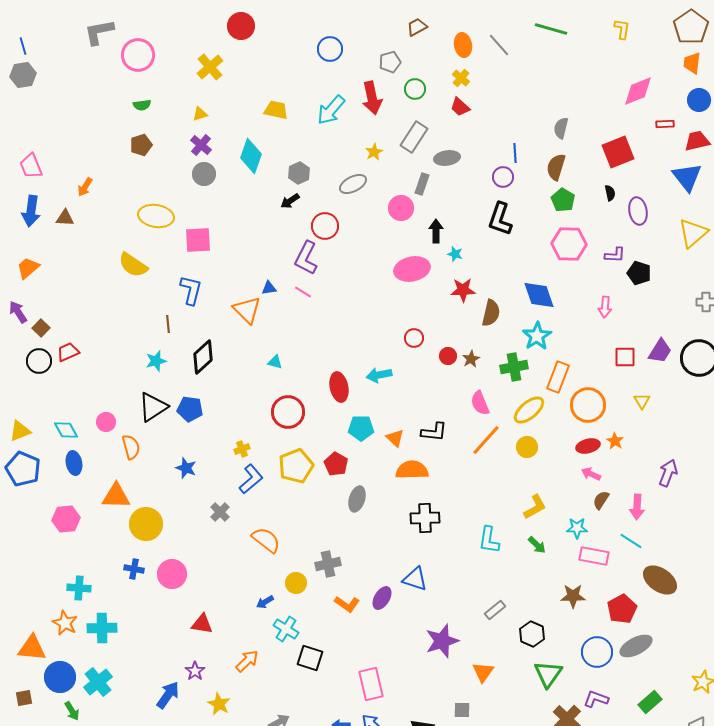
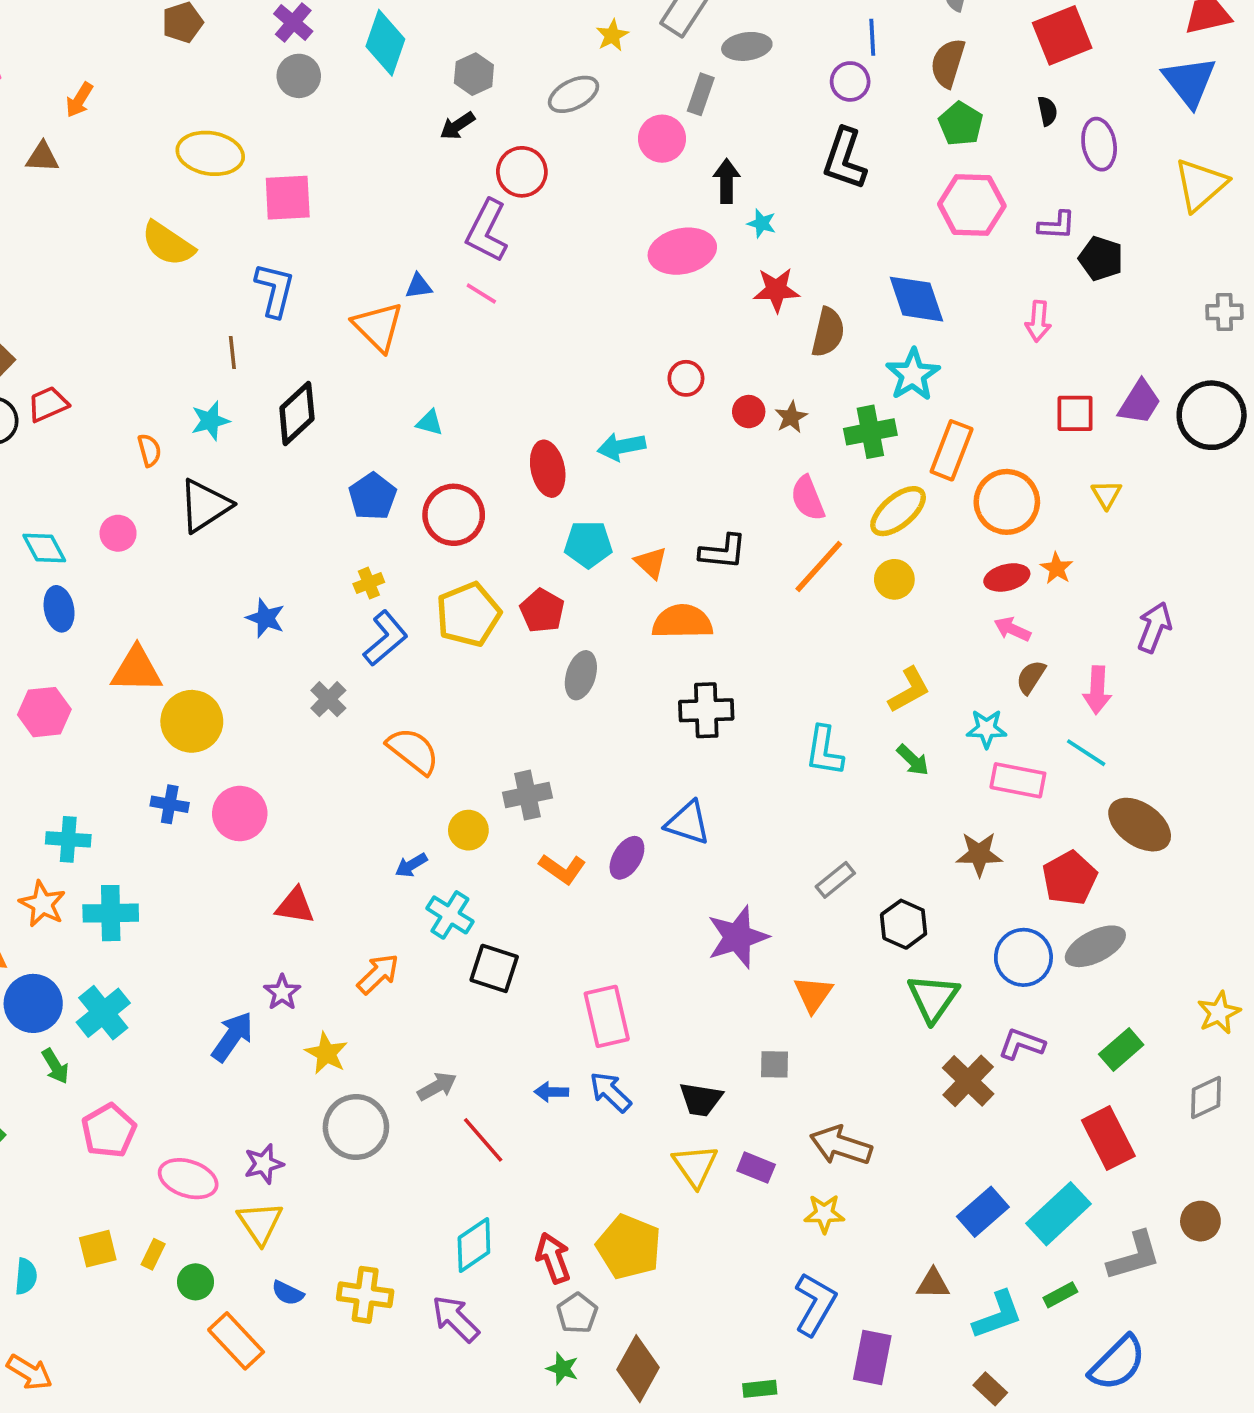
blue pentagon: (190, 409) -> (373, 496), moved, turned 30
orange semicircle: (131, 447) -> (149, 450), moved, size x0.7

